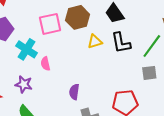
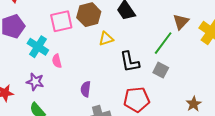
black L-shape: (121, 43) -> (130, 62), moved
gray square: (149, 73) -> (161, 70), turned 35

